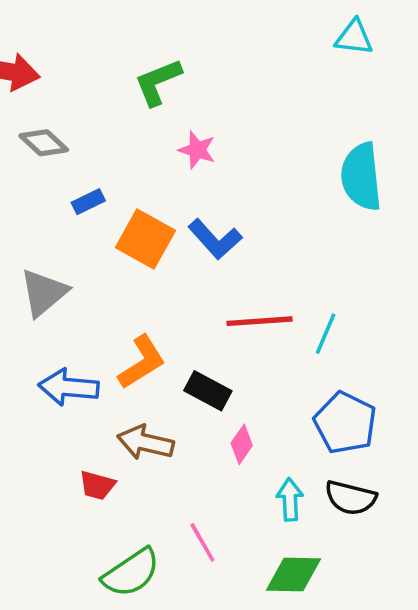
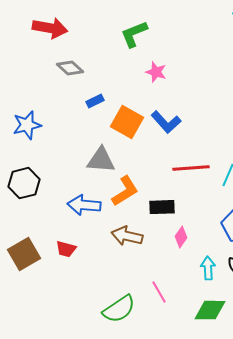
gray triangle: (44, 293) -> (101, 160), moved, turned 44
black rectangle: (208, 391) -> (162, 207), turned -30
red trapezoid: (97, 485) -> (66, 249), moved

